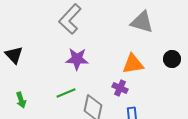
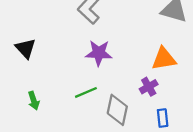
purple cross: (120, 88) -> (149, 87), turned 35

